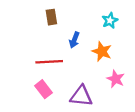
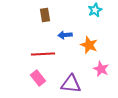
cyan star: (110, 21) -> (95, 10), moved
blue arrow: (74, 40) -> (65, 35), turned 64

